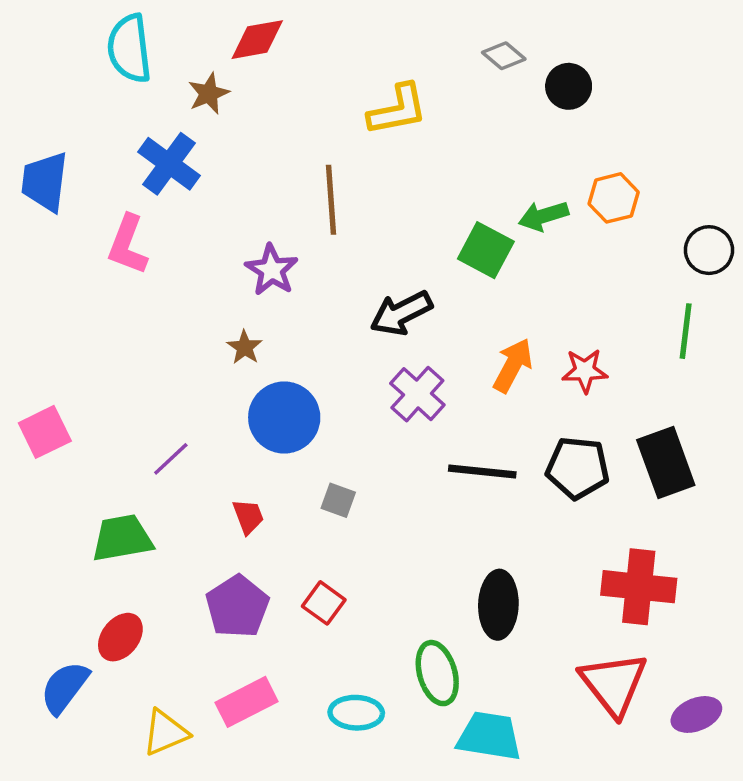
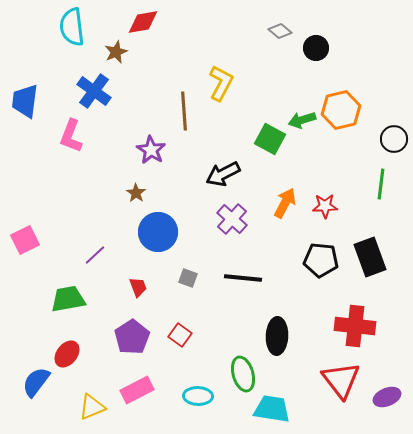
yellow L-shape: (398, 110) -> (221, 83), moved, turned -51
orange hexagon: (614, 198) -> (341, 110), size x1.4
black line: (482, 471) -> (243, 278), moved

